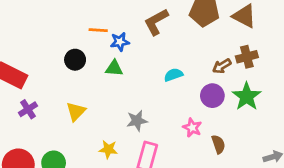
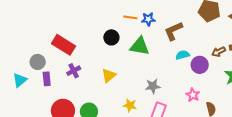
brown L-shape: (156, 22) -> (173, 31), moved
blue star: (120, 42) -> (148, 19), moved
green triangle: (114, 68) -> (140, 46), size x1.5
purple circle: (212, 96) -> (200, 65), moved

